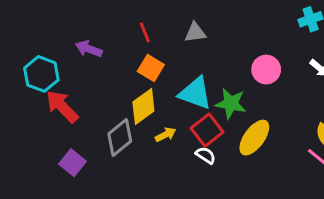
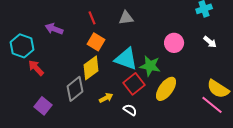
red arrow: (62, 106) -> (36, 68), size x0.7
yellow arrow: (166, 135) -> (106, 98), moved
white semicircle: (206, 155) -> (130, 110), moved

